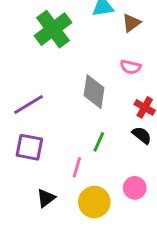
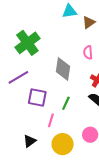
green cross: (53, 29) -> (27, 43), moved
pink semicircle: (131, 67) -> (88, 52), turned 72
purple square: (29, 147) -> (37, 98), moved

